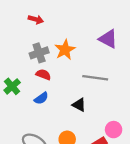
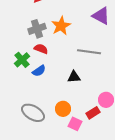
green cross: (12, 86) -> (22, 60), moved
black triangle: (79, 105) -> (74, 77), turned -32

